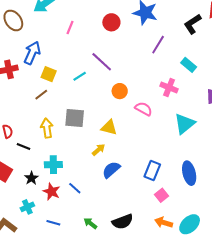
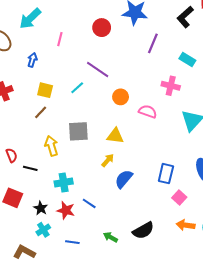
blue arrow: (32, 53) -> (32, 60), moved, size x0.6
black star: (31, 178) -> (41, 208), moved

